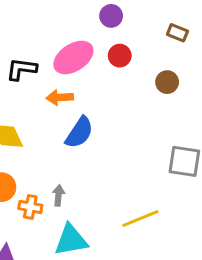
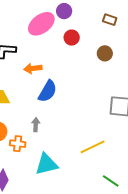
pink ellipse: (73, 58) -> (41, 24), moved
gray arrow: (58, 195) -> (36, 125), moved

